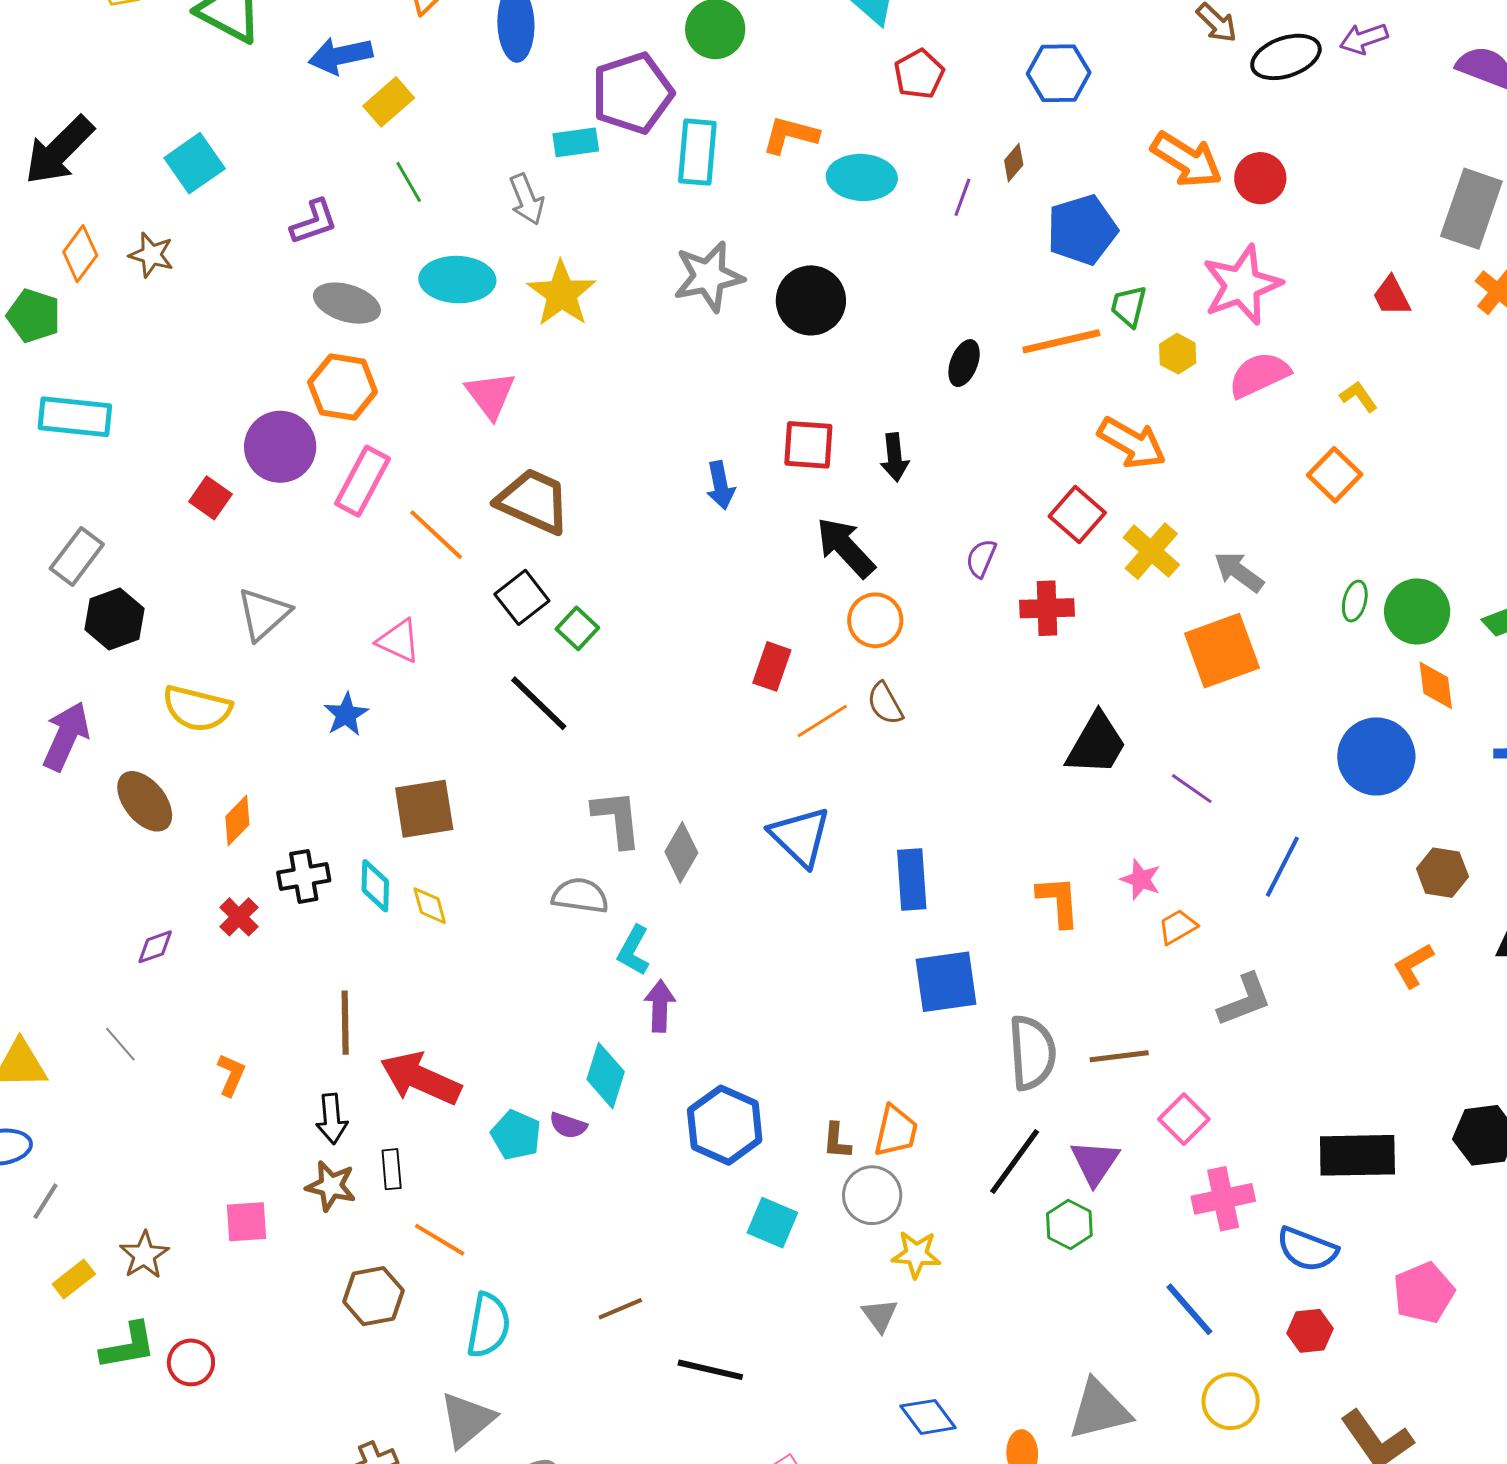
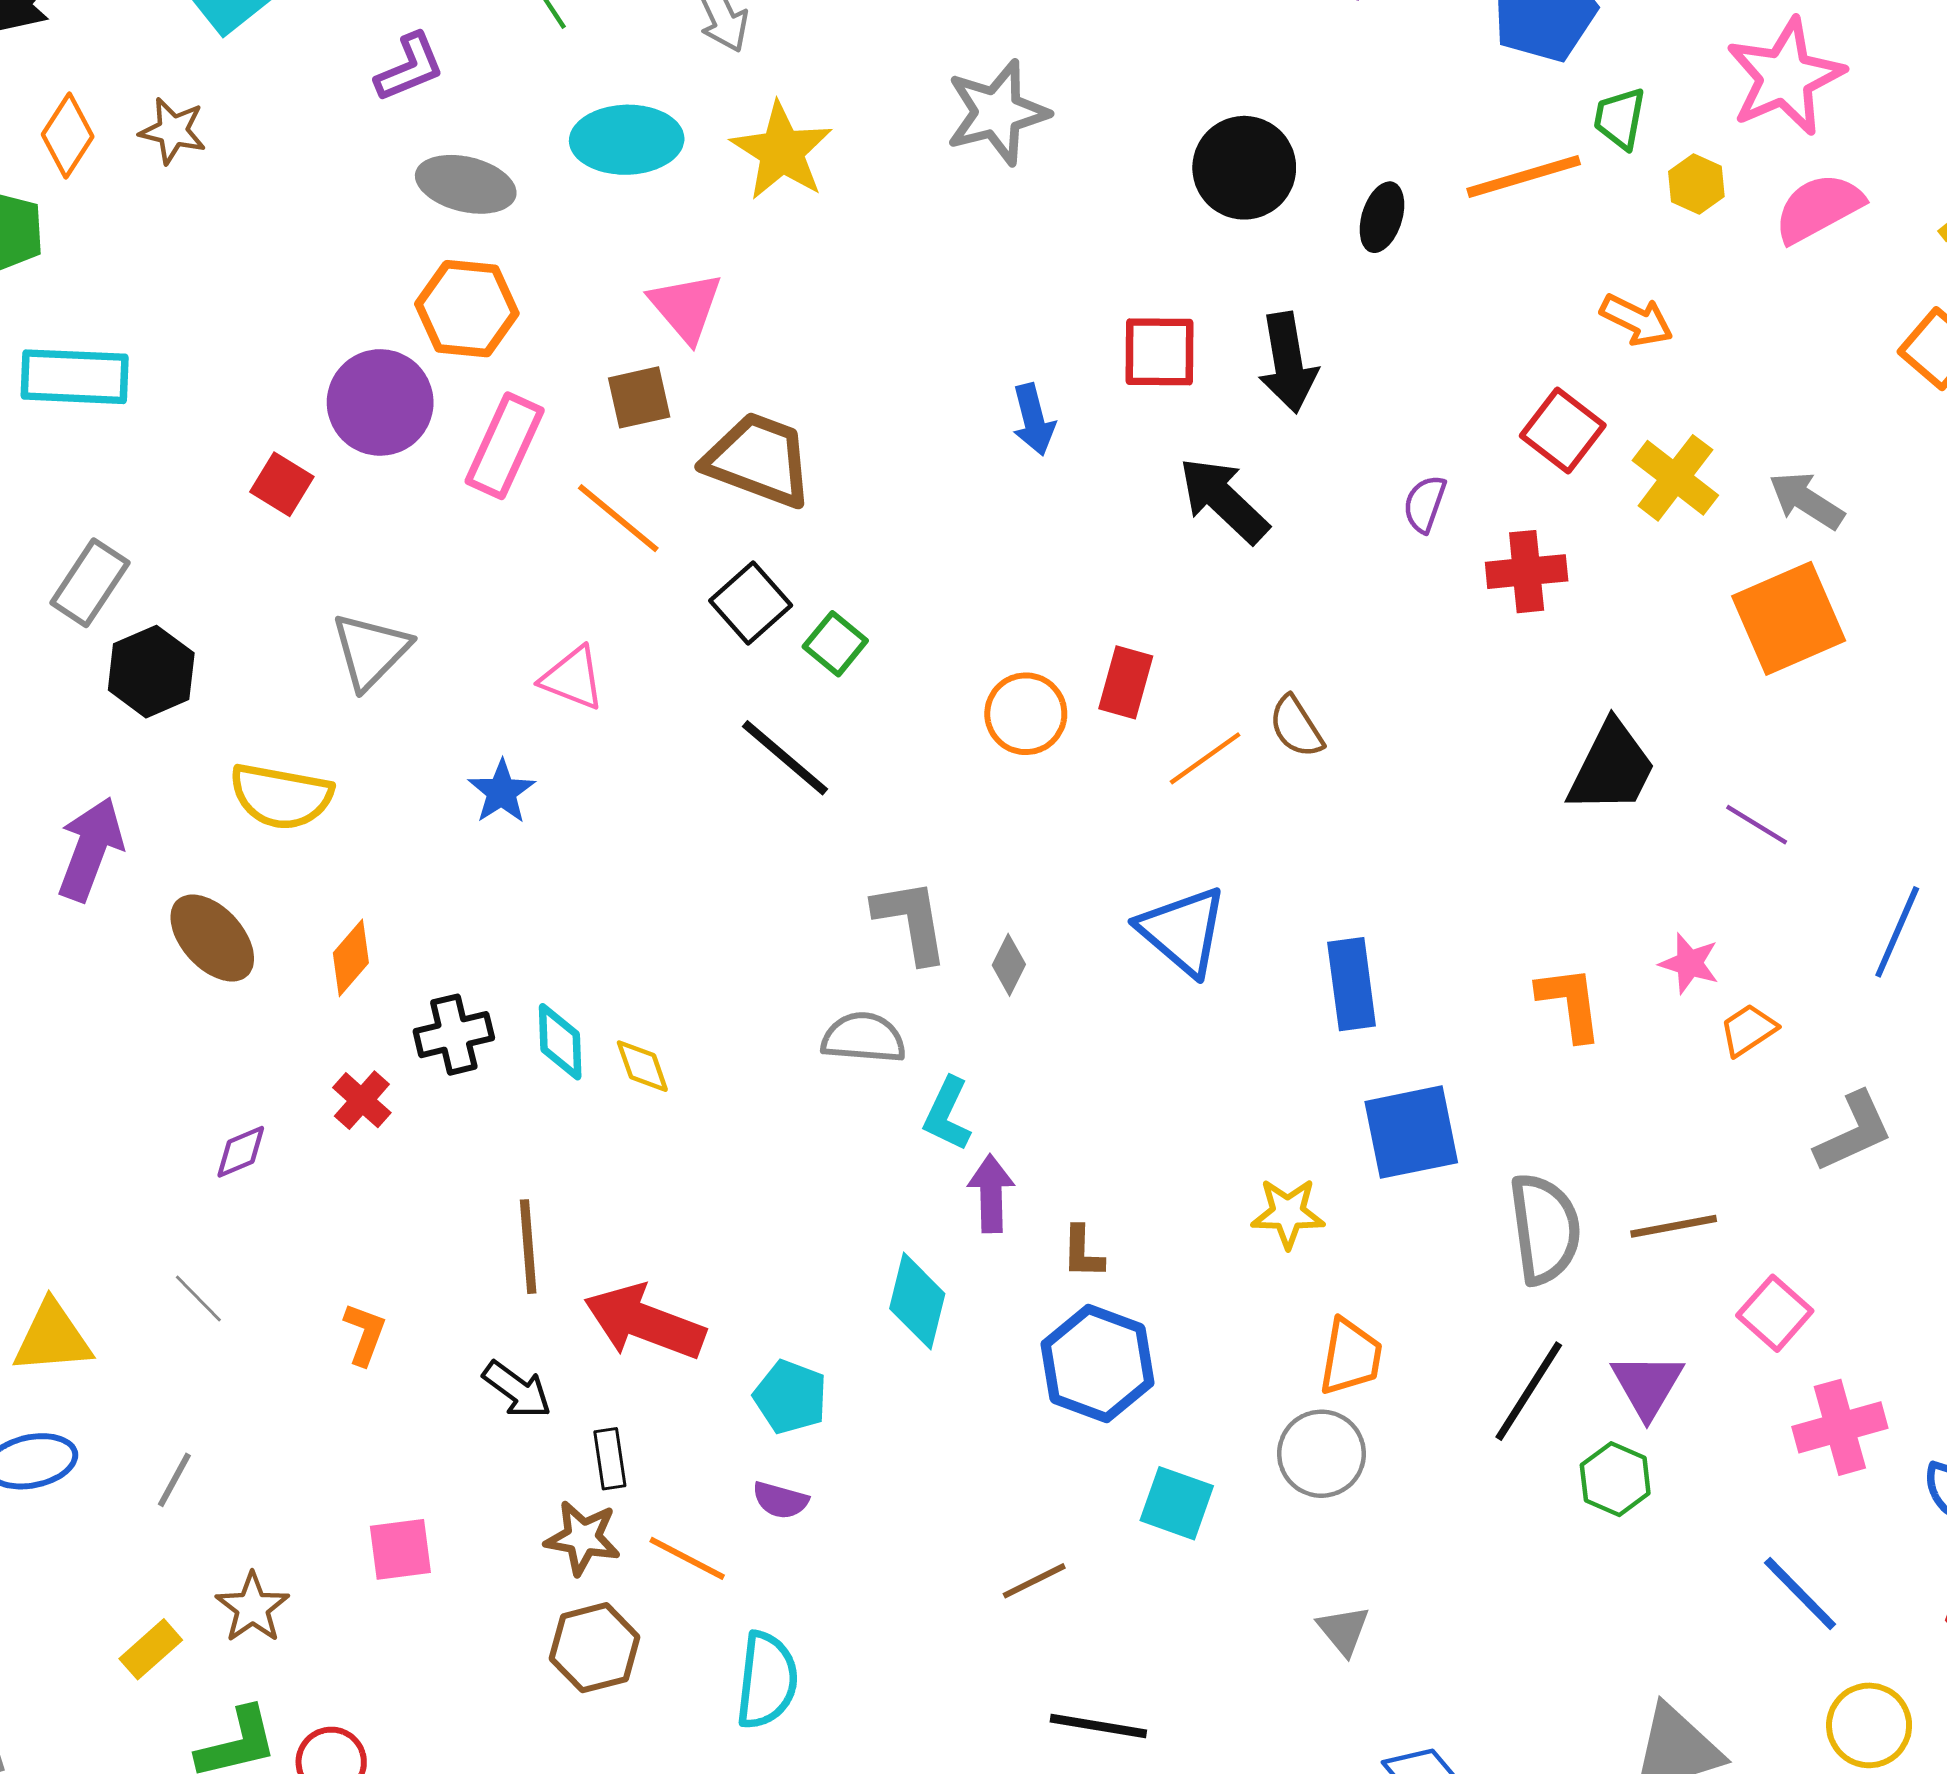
black circle: (811, 300) -> (1244, 168), moved
orange arrow: (1132, 443) -> (1637, 320), size x0.7
black arrow: (895, 457) -> (1288, 363), size x1.4
orange circle: (875, 620) -> (1026, 714), moved
brown square: (424, 809) -> (639, 397), moved, size x0.7
gray diamond: (681, 852) -> (1009, 965), size x0.7
black arrow: (332, 1119) -> (517, 1390), turned -45
purple semicircle: (568, 1125) -> (780, 1500), moved
brown L-shape: (837, 1141) -> (1083, 1252), moved
brown star: (331, 1186) -> (583, 1538), moved
gray line: (45, 1201) -> (174, 1480), moved
yellow star: (916, 1254) -> (1288, 1213), moved
brown line: (620, 1309) -> (1034, 1581), moved

